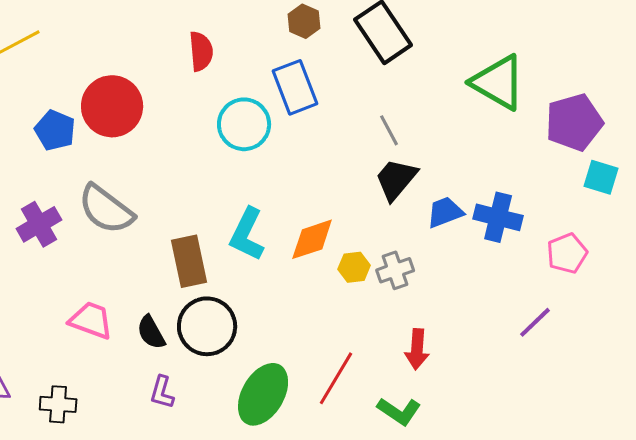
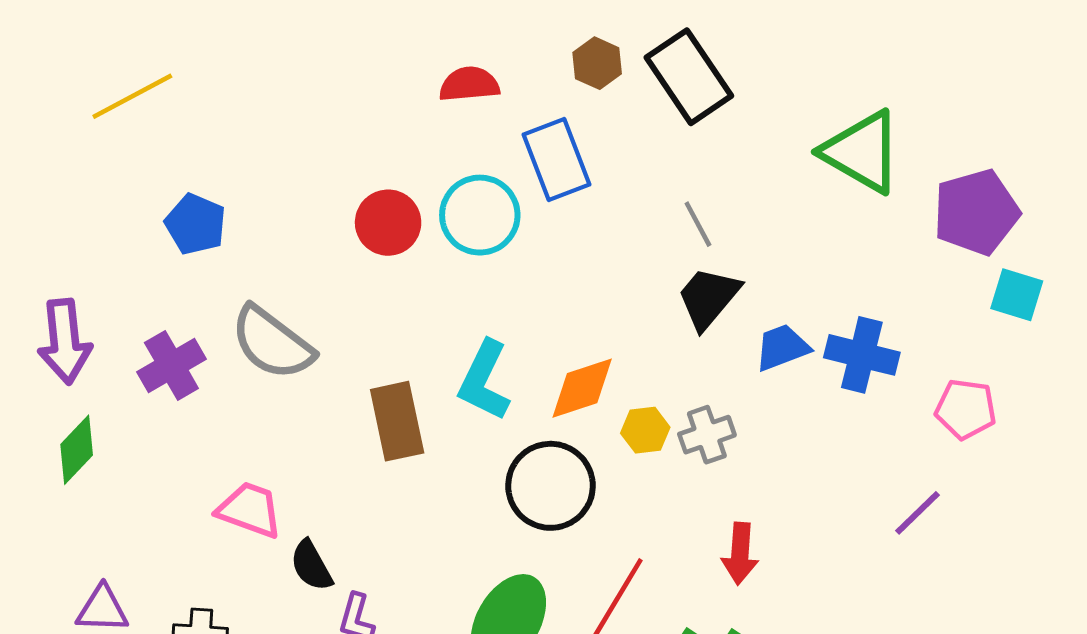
brown hexagon: (304, 21) -> (597, 63), moved
red semicircle: (201, 51) -> (469, 84), moved, turned -90
red circle: (112, 106) -> (388, 223), moved, size x0.7
pink pentagon: (567, 253) -> (966, 409), turned 30
black circle: (207, 326) -> (550, 486), moved
black semicircle: (151, 332) -> (311, 566), moved

